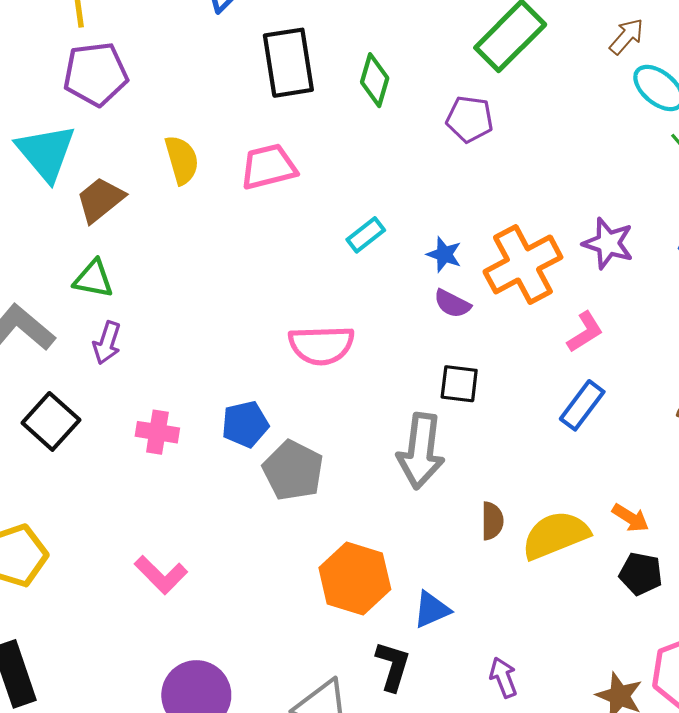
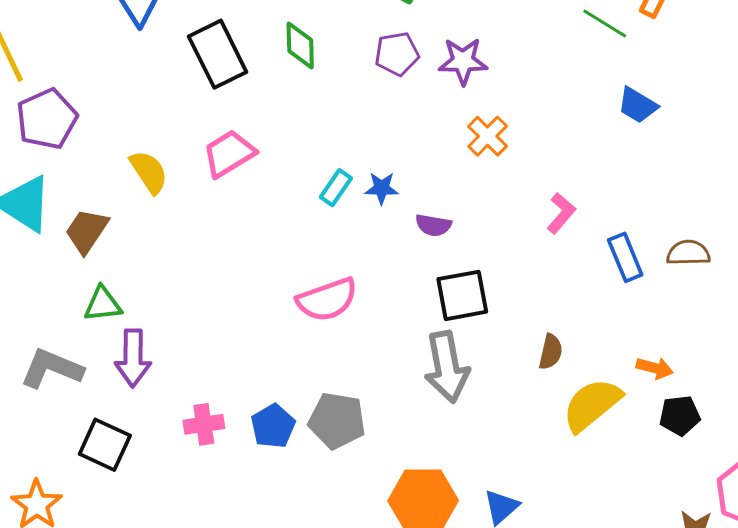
purple star: (608, 243) -> (463, 61), moved
blue star: (444, 254) -> (382, 188), moved
orange cross: (523, 264) -> (488, 136), moved, size x0.6
purple arrow: (107, 343) -> (133, 358), size x1.4
black square: (459, 384) -> (462, 295), size x1.4
blue rectangle: (582, 405) -> (625, 257), moved, turned -42
blue pentagon: (245, 424) -> (273, 426), moved
brown semicircle: (492, 521) -> (551, 352), moved, turned 30

